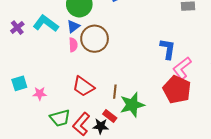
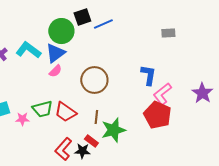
blue triangle: (73, 26) -> (55, 53), size x1.5
brown circle: (95, 39) -> (94, 80), moved
pink semicircle: (73, 45) -> (55, 71), turned 48
green trapezoid: (60, 118) -> (42, 109), moved

